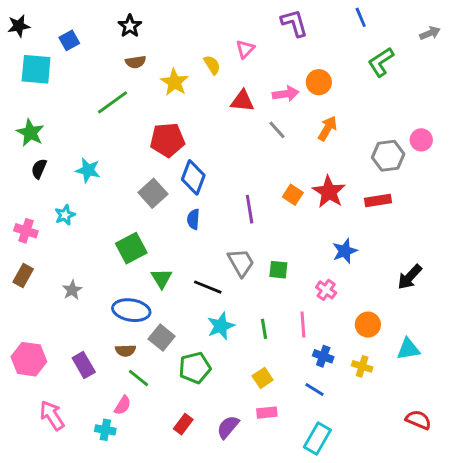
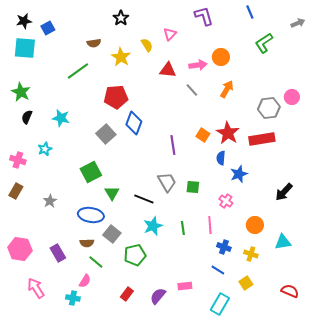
black star: (19, 26) -> (24, 21), moved
black star: (130, 26) -> (121, 18), moved
red rectangle: (378, 200) -> (262, 139), size x1.4
blue semicircle: (193, 219) -> (221, 158), moved
yellow square: (263, 378) -> (246, 283), moved

